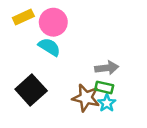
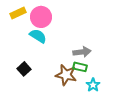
black square: (31, 90) -> (24, 69), size x0.6
cyan star: (107, 103) -> (93, 85), moved

